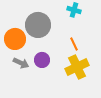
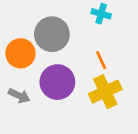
purple circle: (42, 60) -> (57, 82), size x1.6
gray arrow: (21, 63) -> (19, 96), moved

